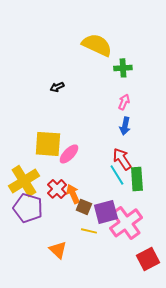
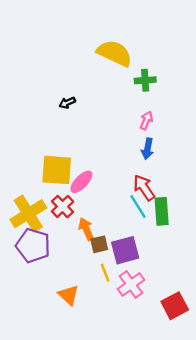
red cross: (57, 189) -> (63, 207), moved
brown square: (84, 207) -> (99, 244), turned -35
pink cross: (126, 223) -> (131, 284), moved, size x0.7
yellow line: (89, 231) -> (105, 273), turned 56

